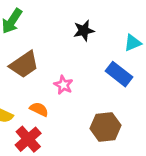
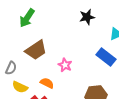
black star: (84, 31) -> (87, 17), moved

